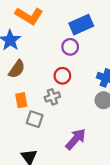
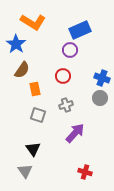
gray cross: (52, 97) -> (66, 105), moved
orange rectangle: (21, 100) -> (35, 89), moved

